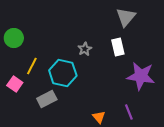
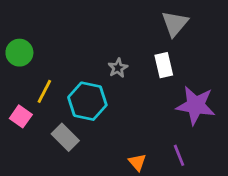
gray rectangle: (47, 99) -> (65, 137), turned 72

